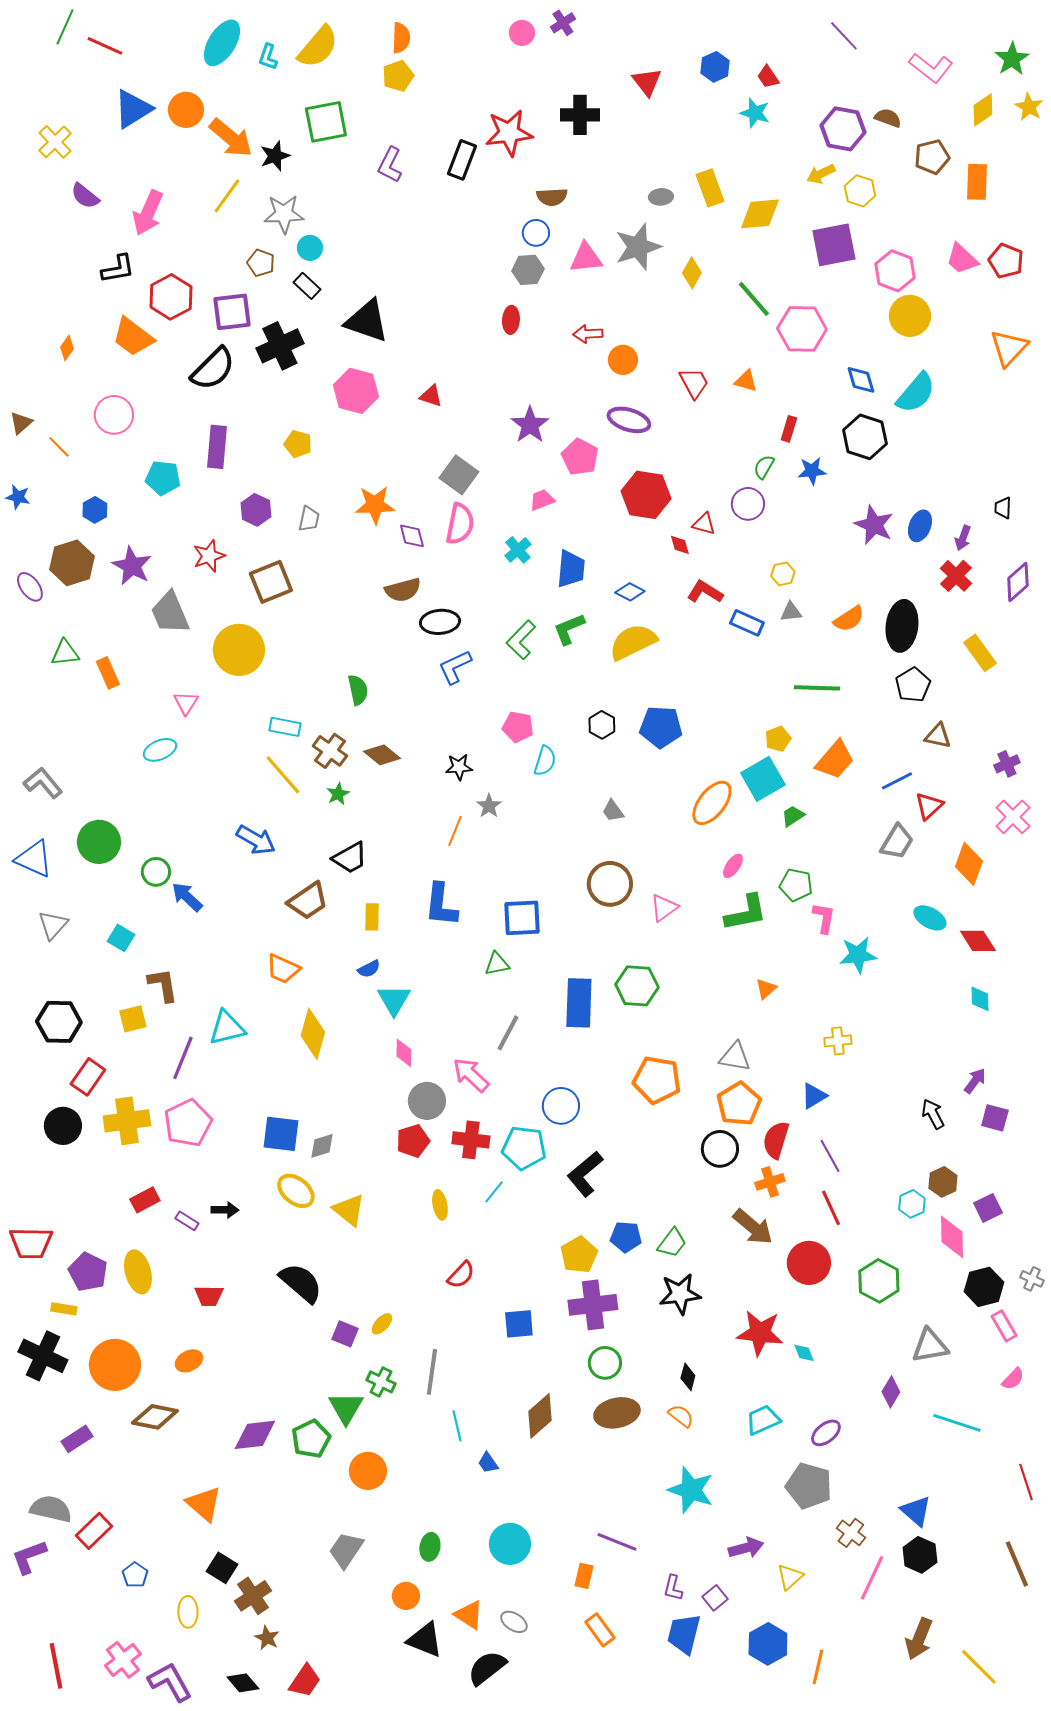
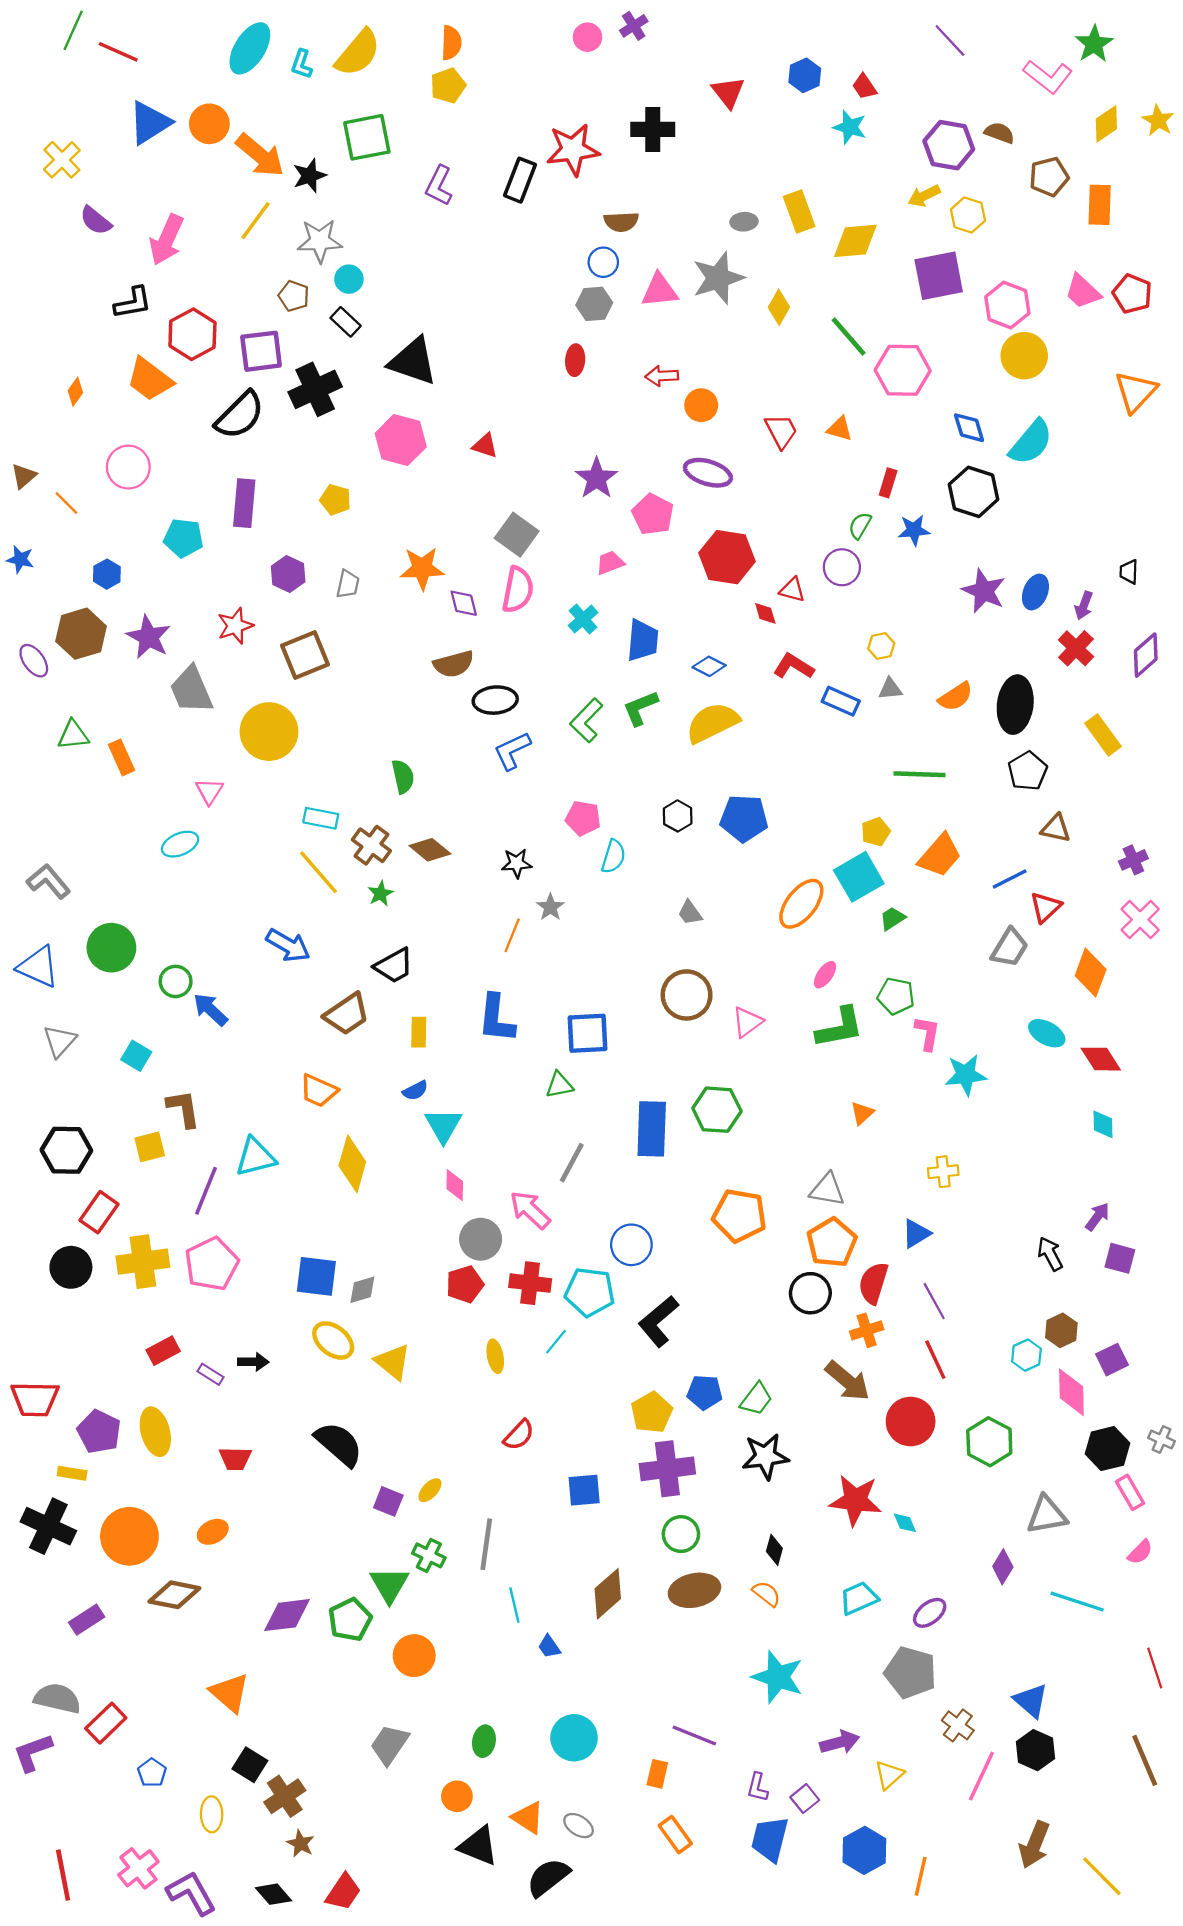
green star: (1012, 59) -> (1094, 44), moved

